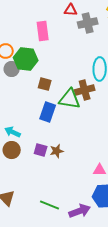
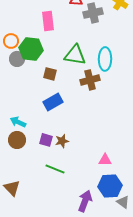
green triangle: (70, 99) -> (75, 55), moved
blue rectangle: (48, 112) -> (53, 102), turned 42
green line: (50, 205) -> (55, 169), moved
purple arrow: (80, 211) -> (85, 201), turned -50

